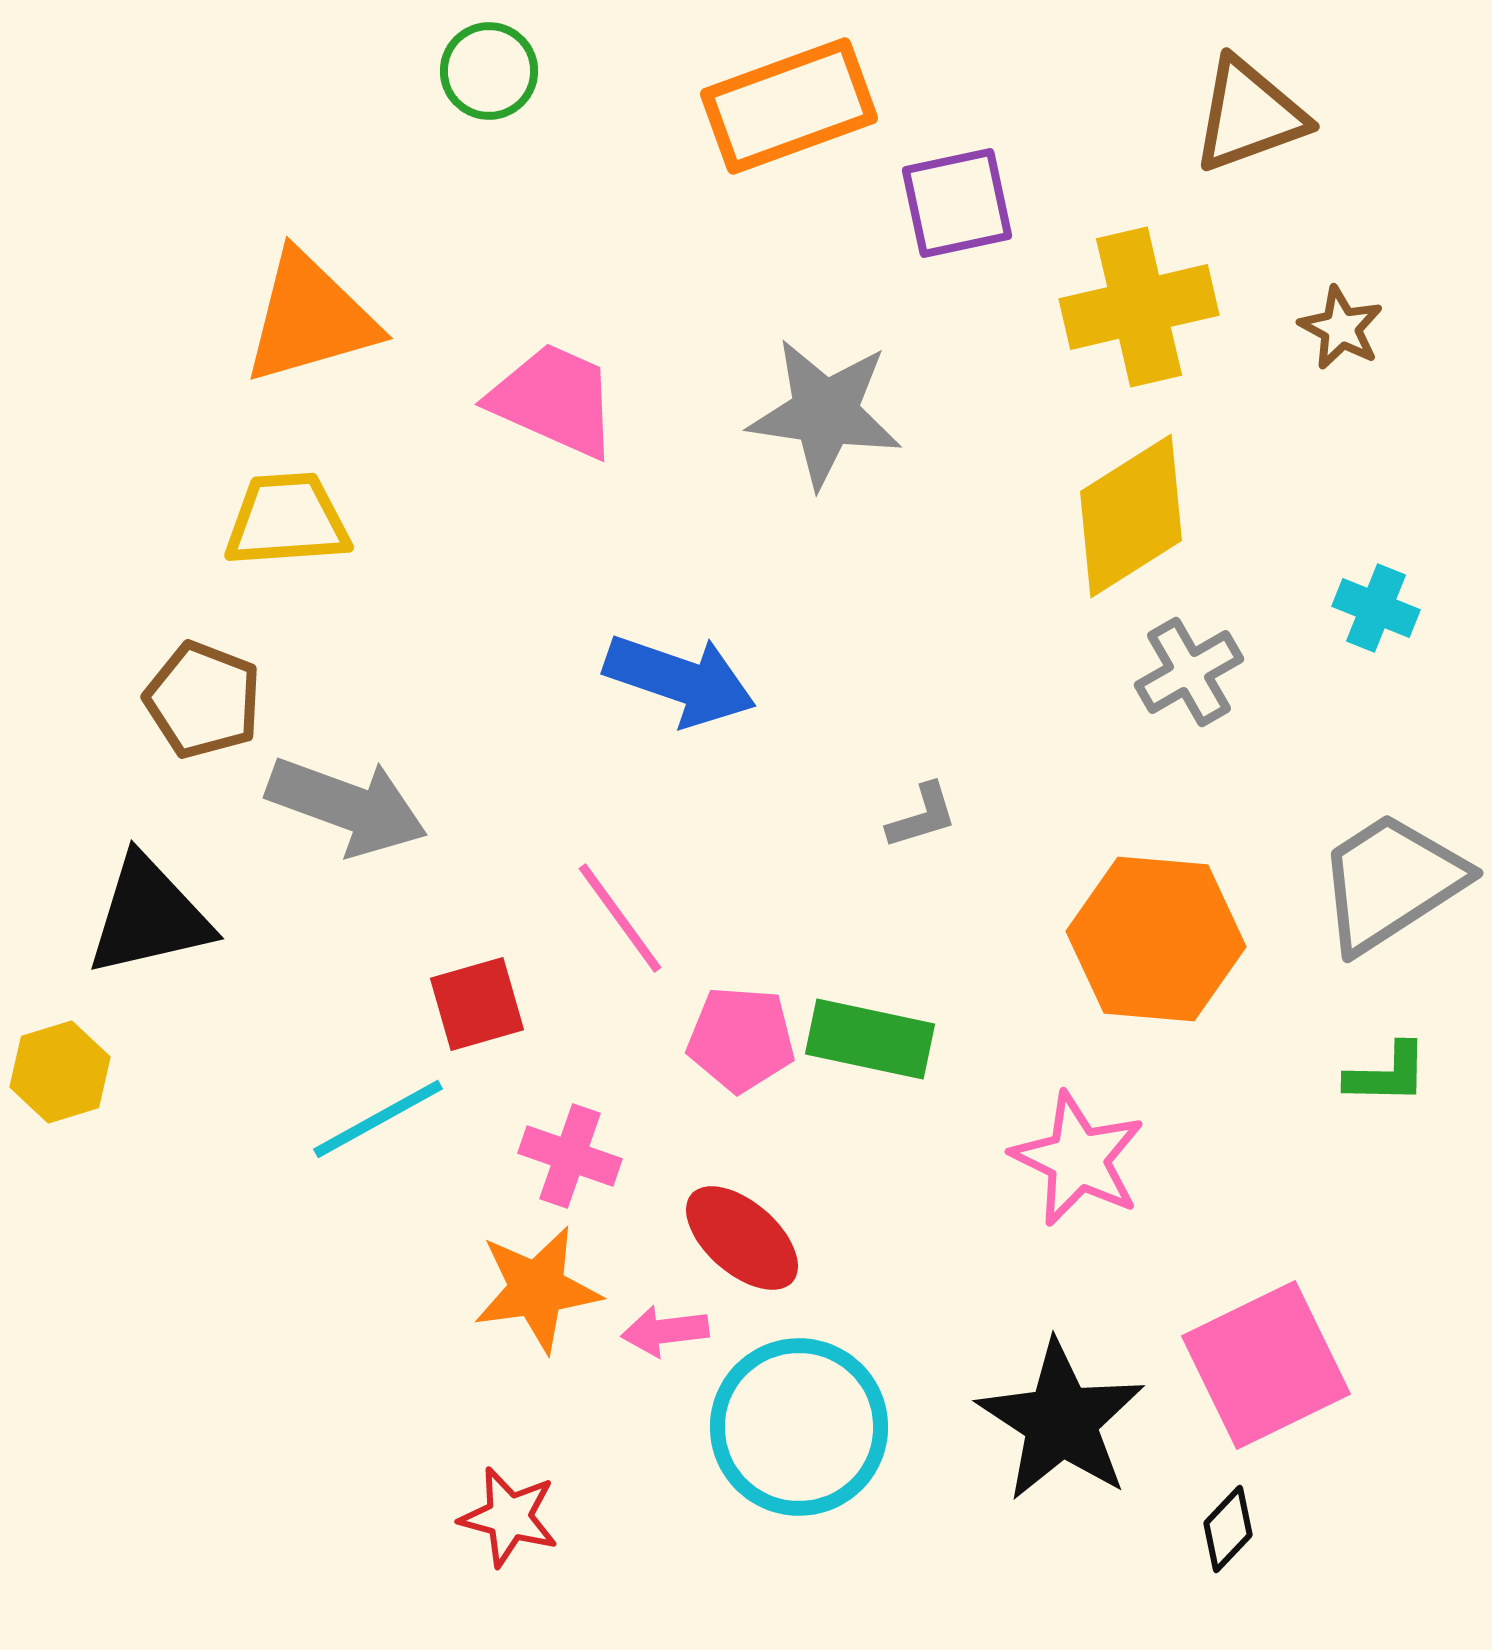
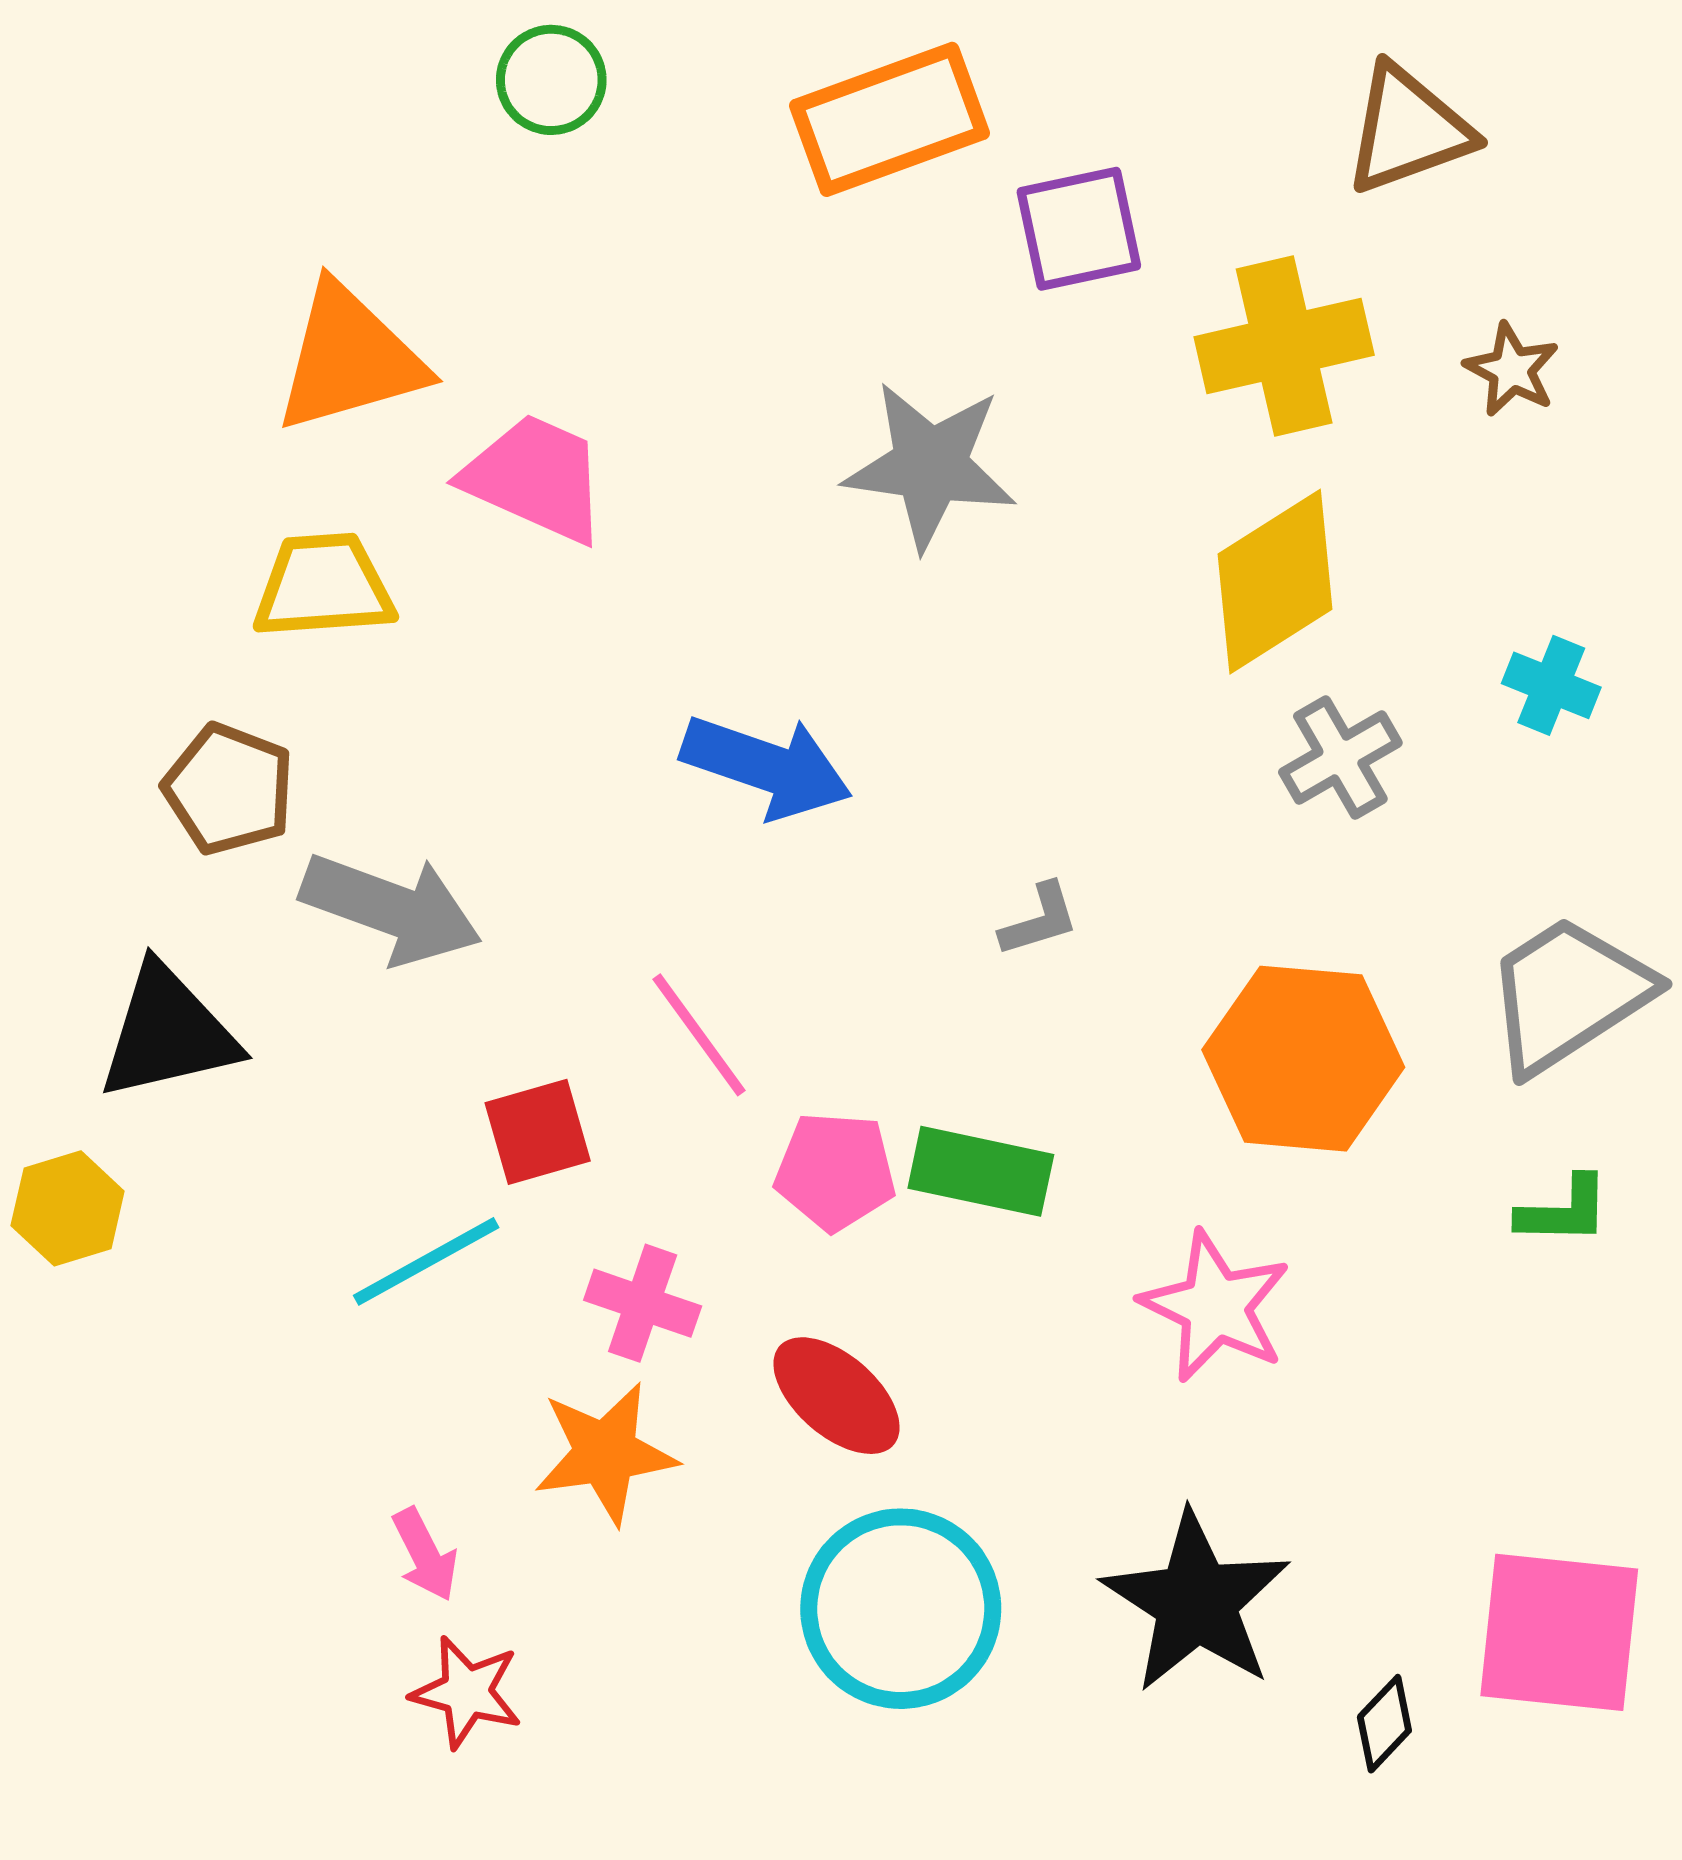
pink trapezoid: (554, 400) -> (535, 478), moved
pink arrow: (665, 1331) -> (425, 1555), moved, turned -110
pink square: (1266, 1365) -> (1559, 1632), moved, turned 32
red star: (509, 1517) -> (467, 1692), moved

